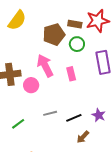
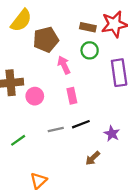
brown pentagon: (54, 34) -> (46, 40), moved
pink arrow: (45, 66) -> (64, 65), moved, size x0.7
pink rectangle: (71, 74) -> (72, 96), moved
black line: (74, 118) -> (81, 124), moved

